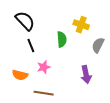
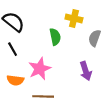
black line: (31, 46) -> (13, 49), moved
pink star: (44, 67) -> (40, 69), size x1.5

